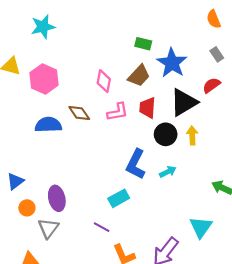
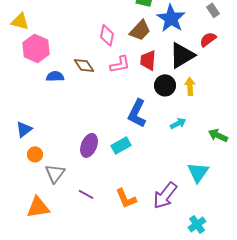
pink hexagon: (44, 79) -> (36, 48), moved
blue semicircle: (48, 125) -> (55, 76), size x0.7
cyan arrow: (168, 172) -> (178, 123), moved
purple ellipse: (57, 198) -> (89, 145), moved, turned 35
purple line: (102, 227) -> (86, 194), moved

